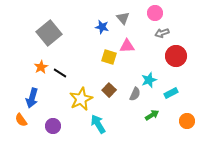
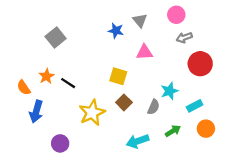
gray square: (49, 33) -> (56, 38), size x0.7
yellow square: (109, 57) -> (118, 76), moved
orange semicircle: (21, 120) -> (24, 88), moved
orange circle: (187, 121) -> (206, 129), moved
cyan arrow: (98, 124) -> (138, 141), moved, turned -78

